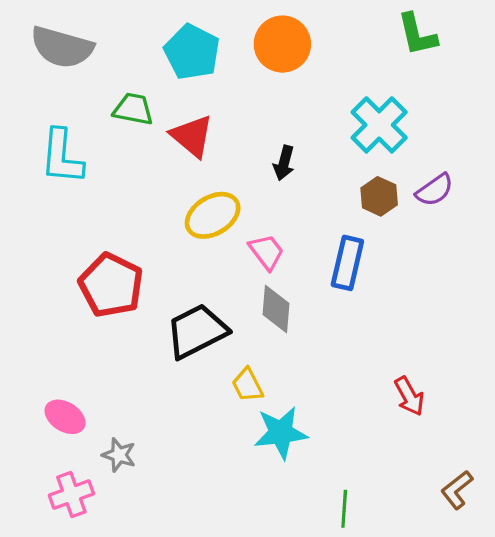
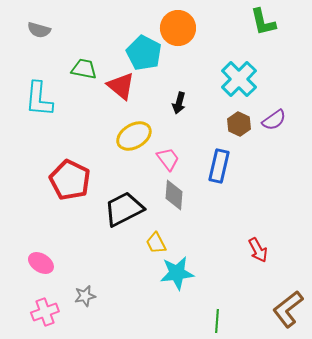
gray semicircle: (62, 47) -> (39, 30), size x0.6
cyan pentagon: (192, 52) -> (144, 53), moved
gray star: (119, 455) -> (85, 296), moved, turned -30
brown L-shape: (457, 490) -> (288, 309), size x1.5

